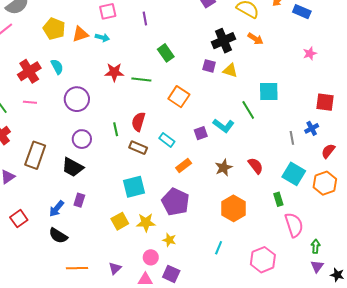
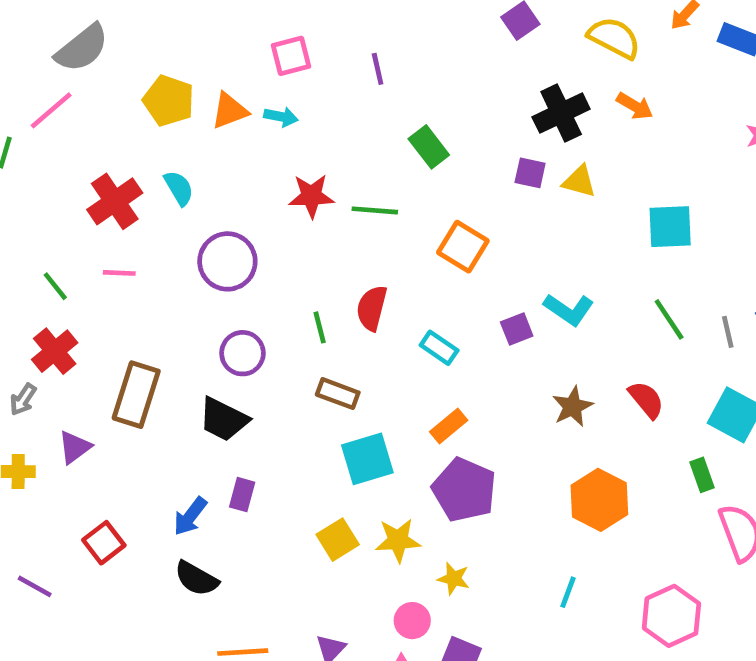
green line: (248, 110) -> (669, 319), moved
brown rectangle: (138, 148) -> (338, 394), moved
orange rectangle: (184, 166) -> (449, 426), moved

